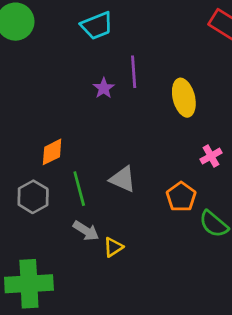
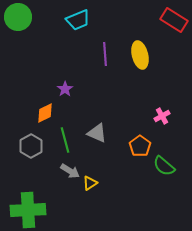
purple star: (104, 88) -> (65, 89), moved
yellow ellipse: (184, 98) -> (140, 55), moved

